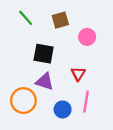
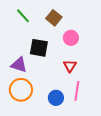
brown square: (60, 20) -> (54, 18), turned -35
pink circle: (87, 37) -> (71, 38), moved
purple triangle: (45, 82) -> (19, 65), moved

